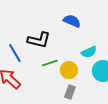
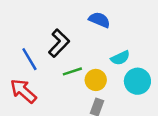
black L-shape: (39, 40) -> (59, 43), turned -60

